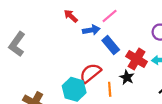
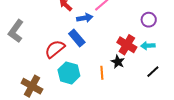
blue rectangle: (111, 45) -> (77, 38), moved
red semicircle: (90, 73) -> (55, 49), moved

